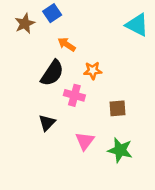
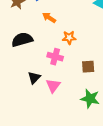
black semicircle: (52, 73) -> (22, 40), moved, turned -140
pink triangle: (85, 141) -> (53, 86), moved

